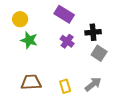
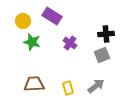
purple rectangle: (64, 14) -> (52, 16), moved
black cross: (93, 32) -> (106, 34), moved
gray square: (99, 53) -> (102, 55), turned 35

